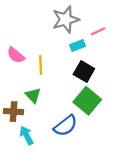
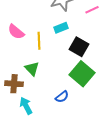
cyan rectangle: (77, 46) -> (61, 28), moved
blue semicircle: (66, 126) -> (62, 97), size x0.6

